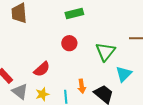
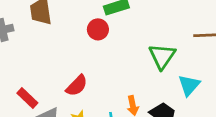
red circle: (69, 43) -> (98, 29), moved

